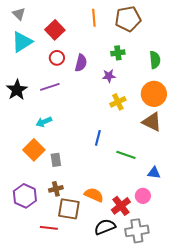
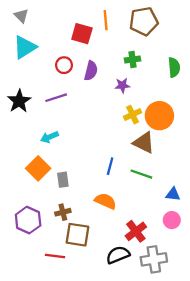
red square: (55, 30) -> (82, 34), moved, turned -30
orange circle: (154, 94) -> (159, 116), moved
brown triangle: (152, 122) -> (144, 143), moved
blue line: (98, 138) -> (110, 166), moved
orange semicircle: (94, 195) -> (106, 201), moved
pink circle: (143, 196) -> (172, 220), moved

